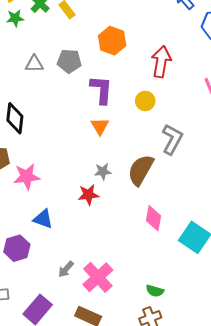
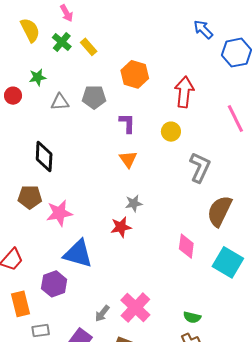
green star: (15, 18) -> (38, 77), moved
purple L-shape: (101, 90) -> (127, 123), size x0.7
brown semicircle: (141, 170) -> (219, 211), moved
blue triangle: (43, 219) -> (78, 254), size x1.5
gray arrow: (66, 269) -> (102, 313), moved

